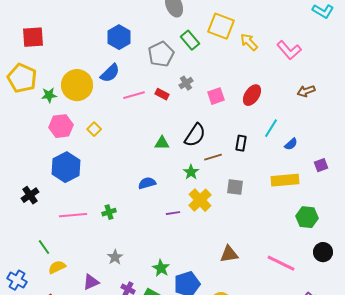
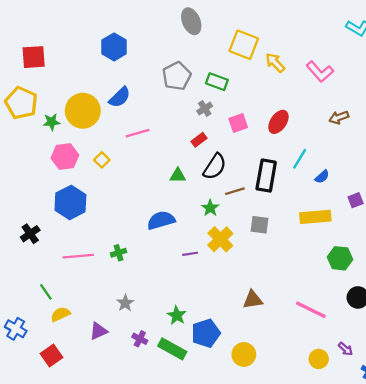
blue hexagon: (119, 37) -> (114, 47), moved
green rectangle: (190, 40) -> (217, 82), moved, turned -30
red rectangle: (162, 94) -> (199, 140), moved, turned -64
pink line: (134, 95) -> (138, 133), moved
black rectangle: (241, 143) -> (266, 176), size x1.8
blue semicircle: (147, 183) -> (161, 220), size x1.4

